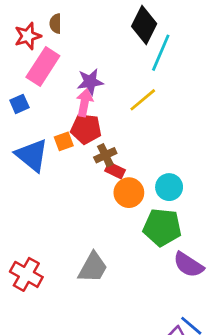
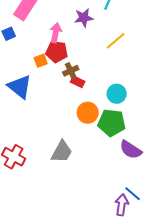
purple star: (90, 82) -> (84, 18), moved
yellow line: (143, 100) -> (116, 41), moved
blue triangle: (32, 155) -> (20, 87), moved
orange circle: (129, 193) -> (88, 113), moved

